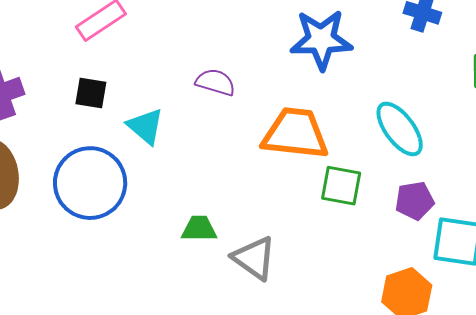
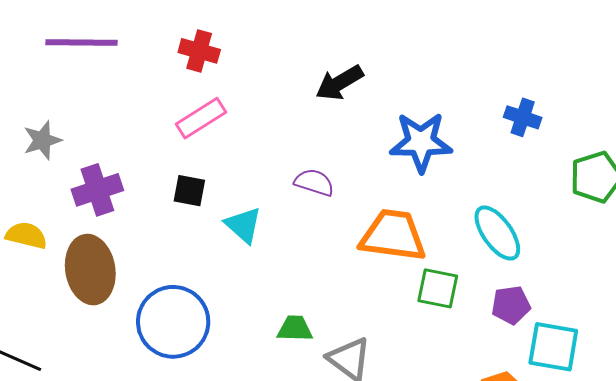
blue circle: (90, 183) -> (173, 322), moved

